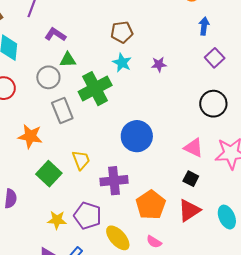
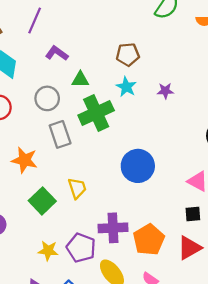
green triangle: (68, 60) -> (80, 79), moved
black square: (191, 179) -> (193, 214), turned -35
purple cross: (114, 181) -> (113, 228), moved

